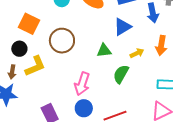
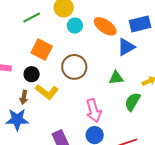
blue triangle: (122, 27) -> (126, 47), moved
yellow L-shape: (35, 66) -> (47, 92), turned 60
pink arrow: (82, 84) -> (94, 111), turned -35

